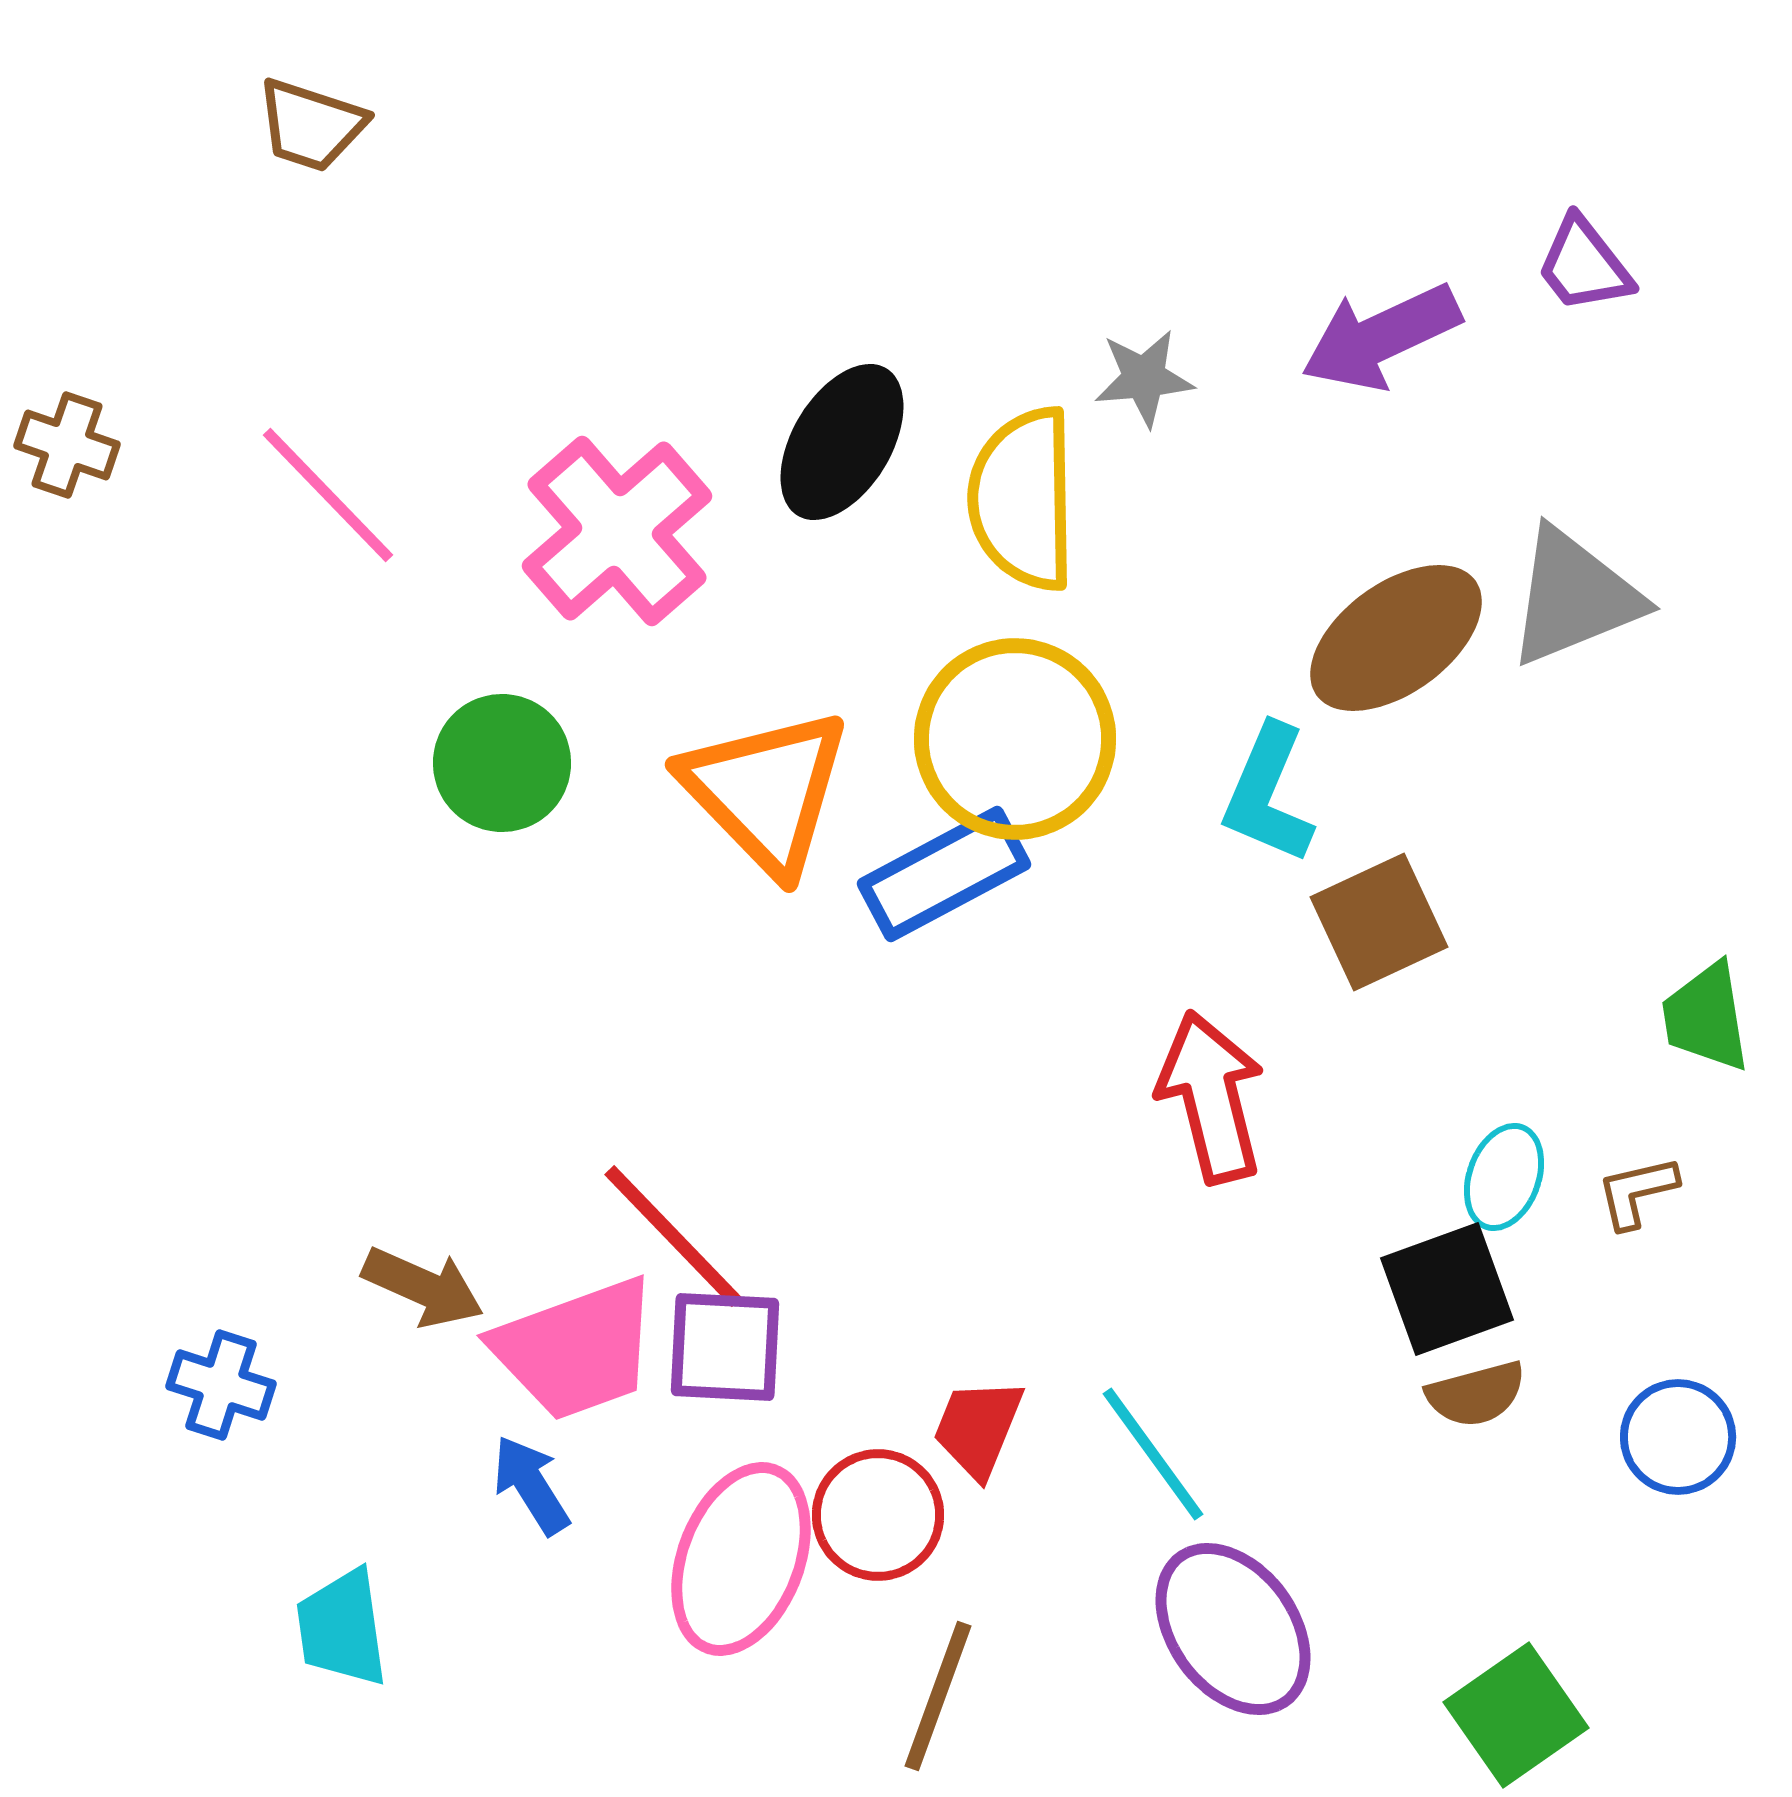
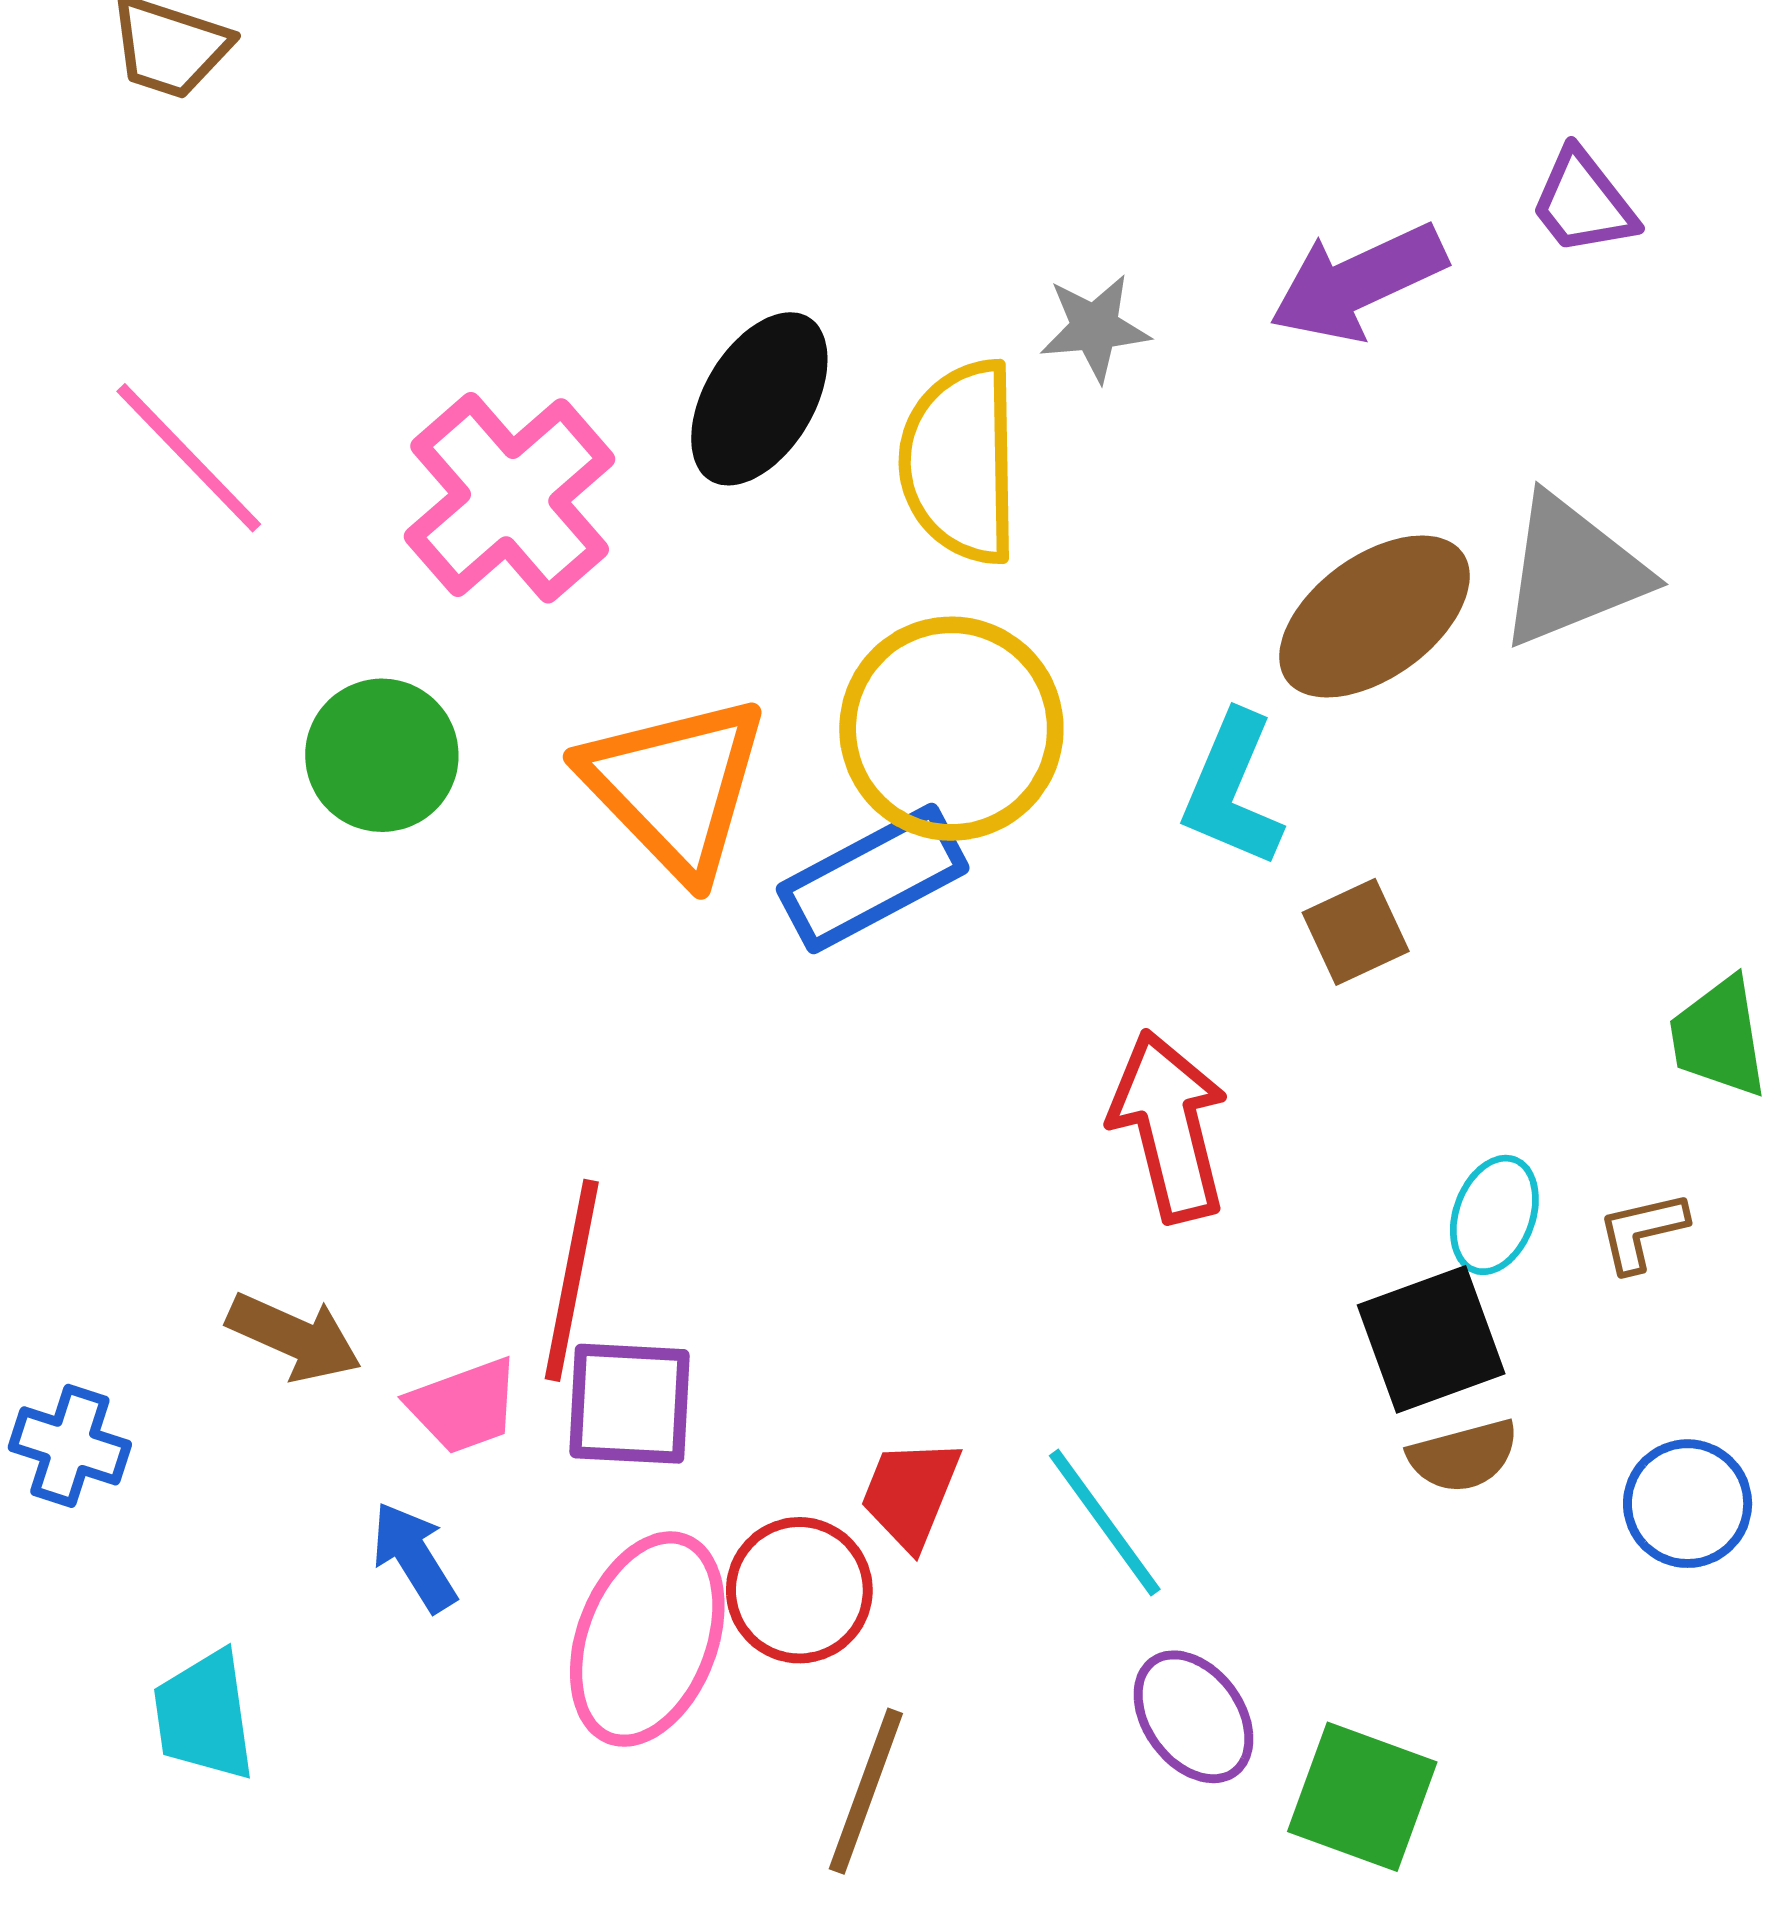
brown square: (1379, 922) -> (1356, 932), size x0.7
red line: (673, 1236) -> (572, 1280), turned 55
pink trapezoid: (576, 1349) -> (464, 1406), size x0.6
purple ellipse: (1233, 1629) -> (1193, 1717), size x0.7
green square: (1516, 1715) -> (1362, 1797), moved, turned -35

